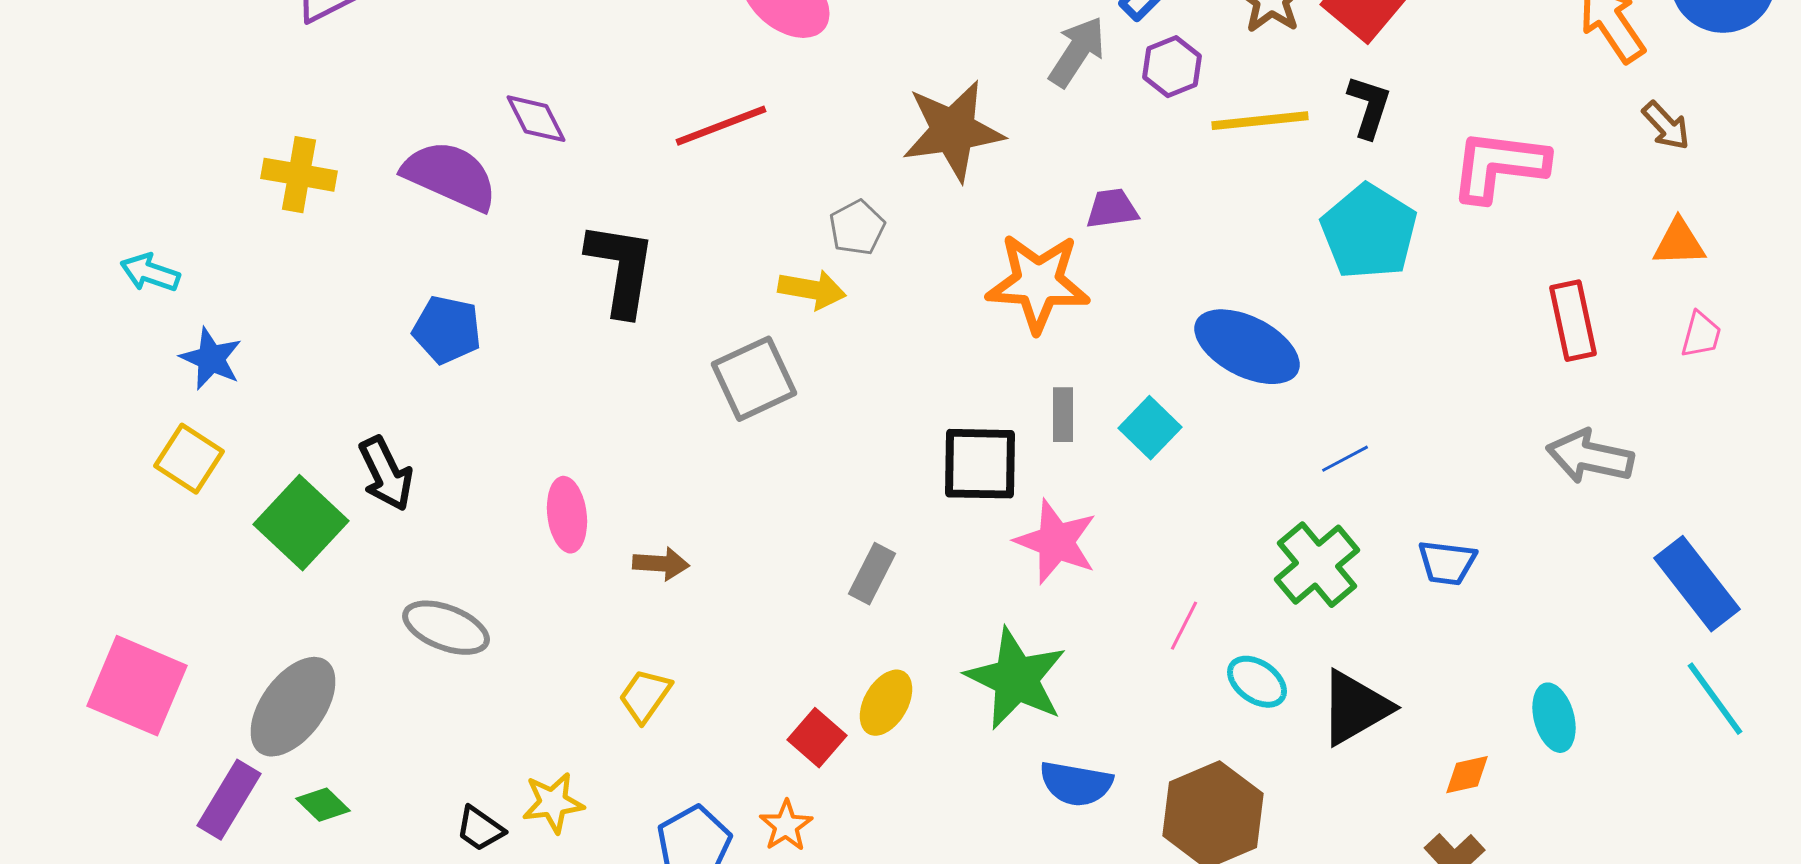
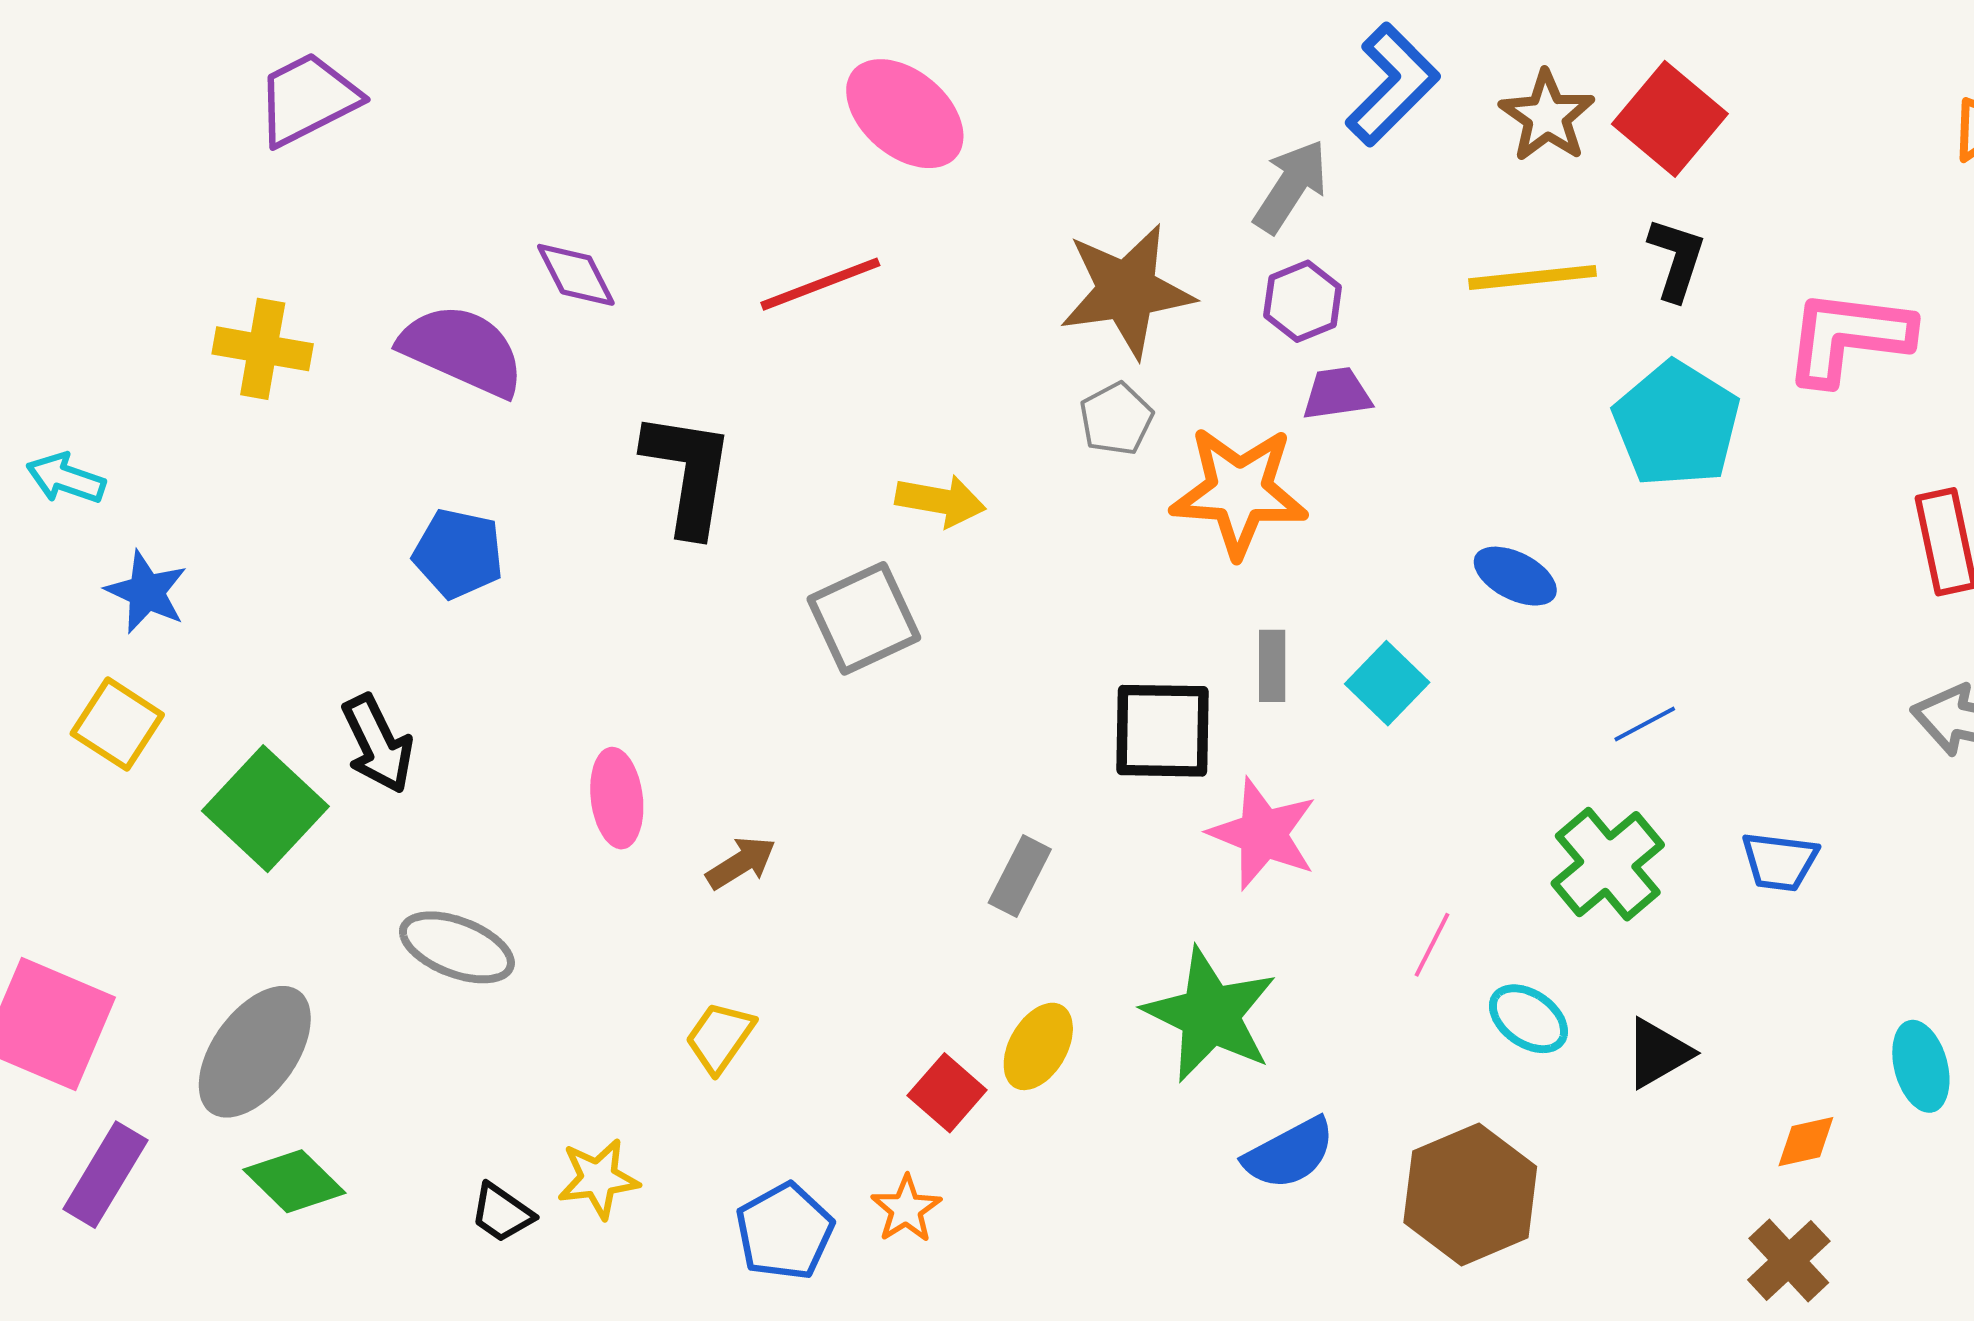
purple hexagon: (1172, 67) -> (1303, 301), moved
gray pentagon: (857, 228) -> (1116, 419), moved
blue ellipse: (1247, 347) -> (1515, 576), size x0.6
brown arrow: (661, 564) -> (741, 863), turned -36
black triangle: (1355, 708) -> (1658, 1053), size x0.7
blue semicircle: (1076, 784) -> (1289, 1153), turned -38
purple rectangle: (229, 800) -> (105, 1175), moved
green diamond: (323, 805) -> (294, 1181), size x1.4

